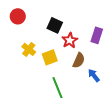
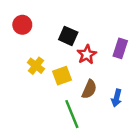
brown semicircle: (79, 60) -> (89, 89), moved
blue arrow: (94, 75) -> (117, 98), turned -128

